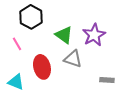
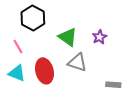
purple star: (94, 35) -> (100, 37), size x0.6
cyan triangle: (16, 82) -> (17, 73), moved

